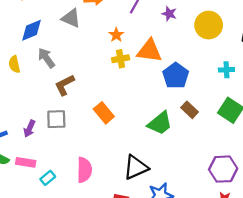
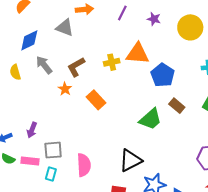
orange star: (116, 35) -> (65, 89), moved
brown L-shape: (65, 85) -> (76, 67), moved
orange rectangle: (104, 113) -> (96, 100), moved
gray square: (56, 119) -> (53, 150), moved
cyan rectangle: (48, 178) -> (51, 174), turned -32

